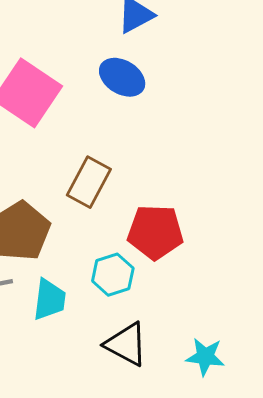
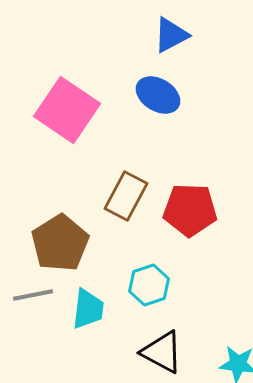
red pentagon: (155, 232) -> (190, 210), moved

